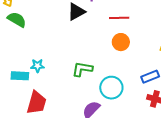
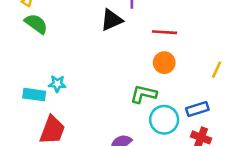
green L-shape: (82, 69) -> (143, 94), moved
cyan circle: (111, 88) -> (164, 120), moved

